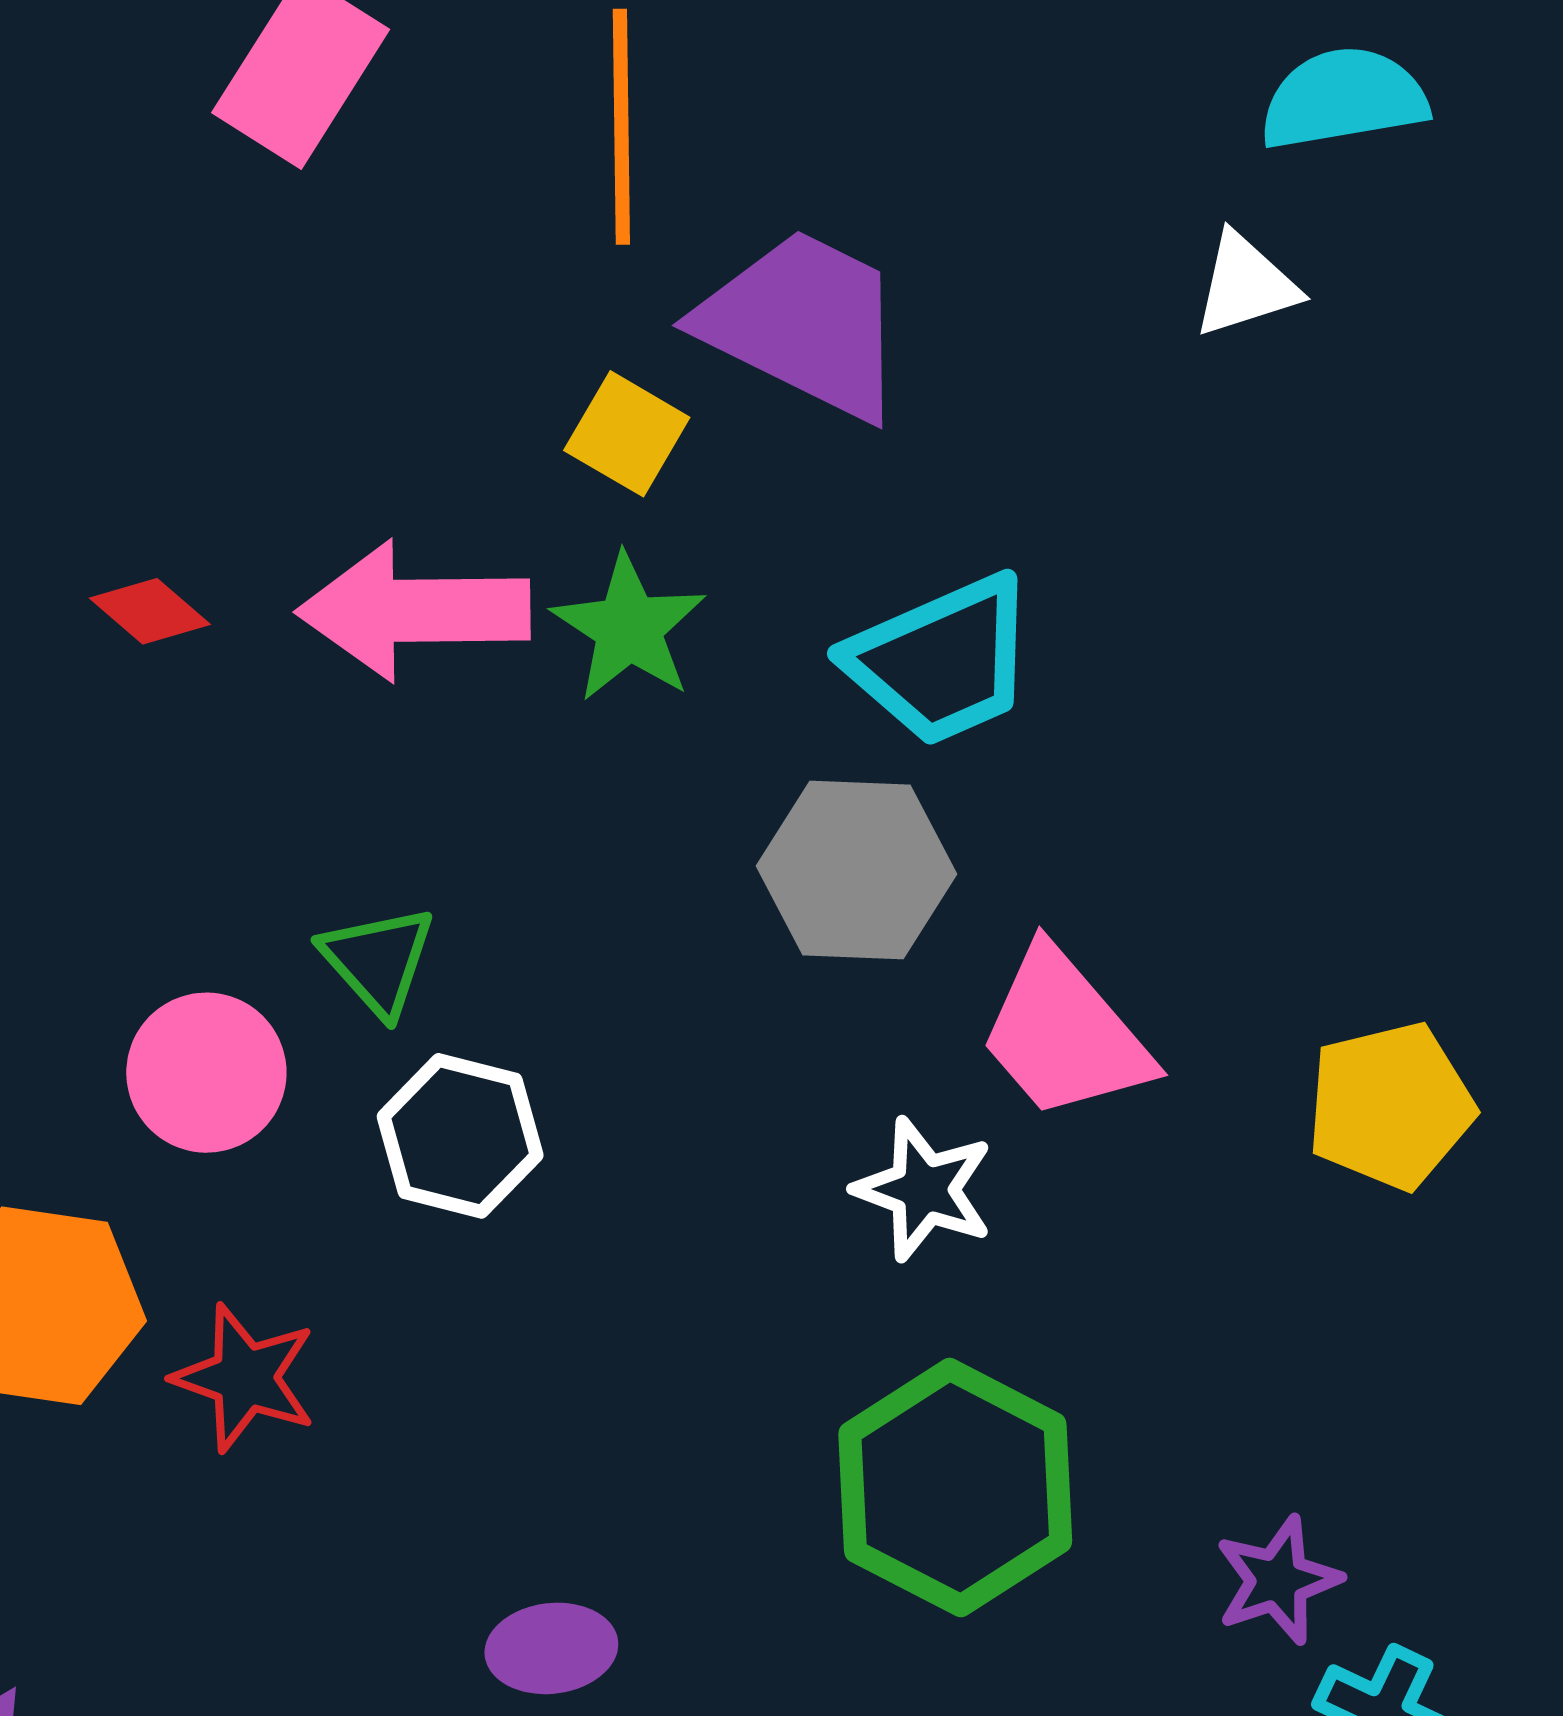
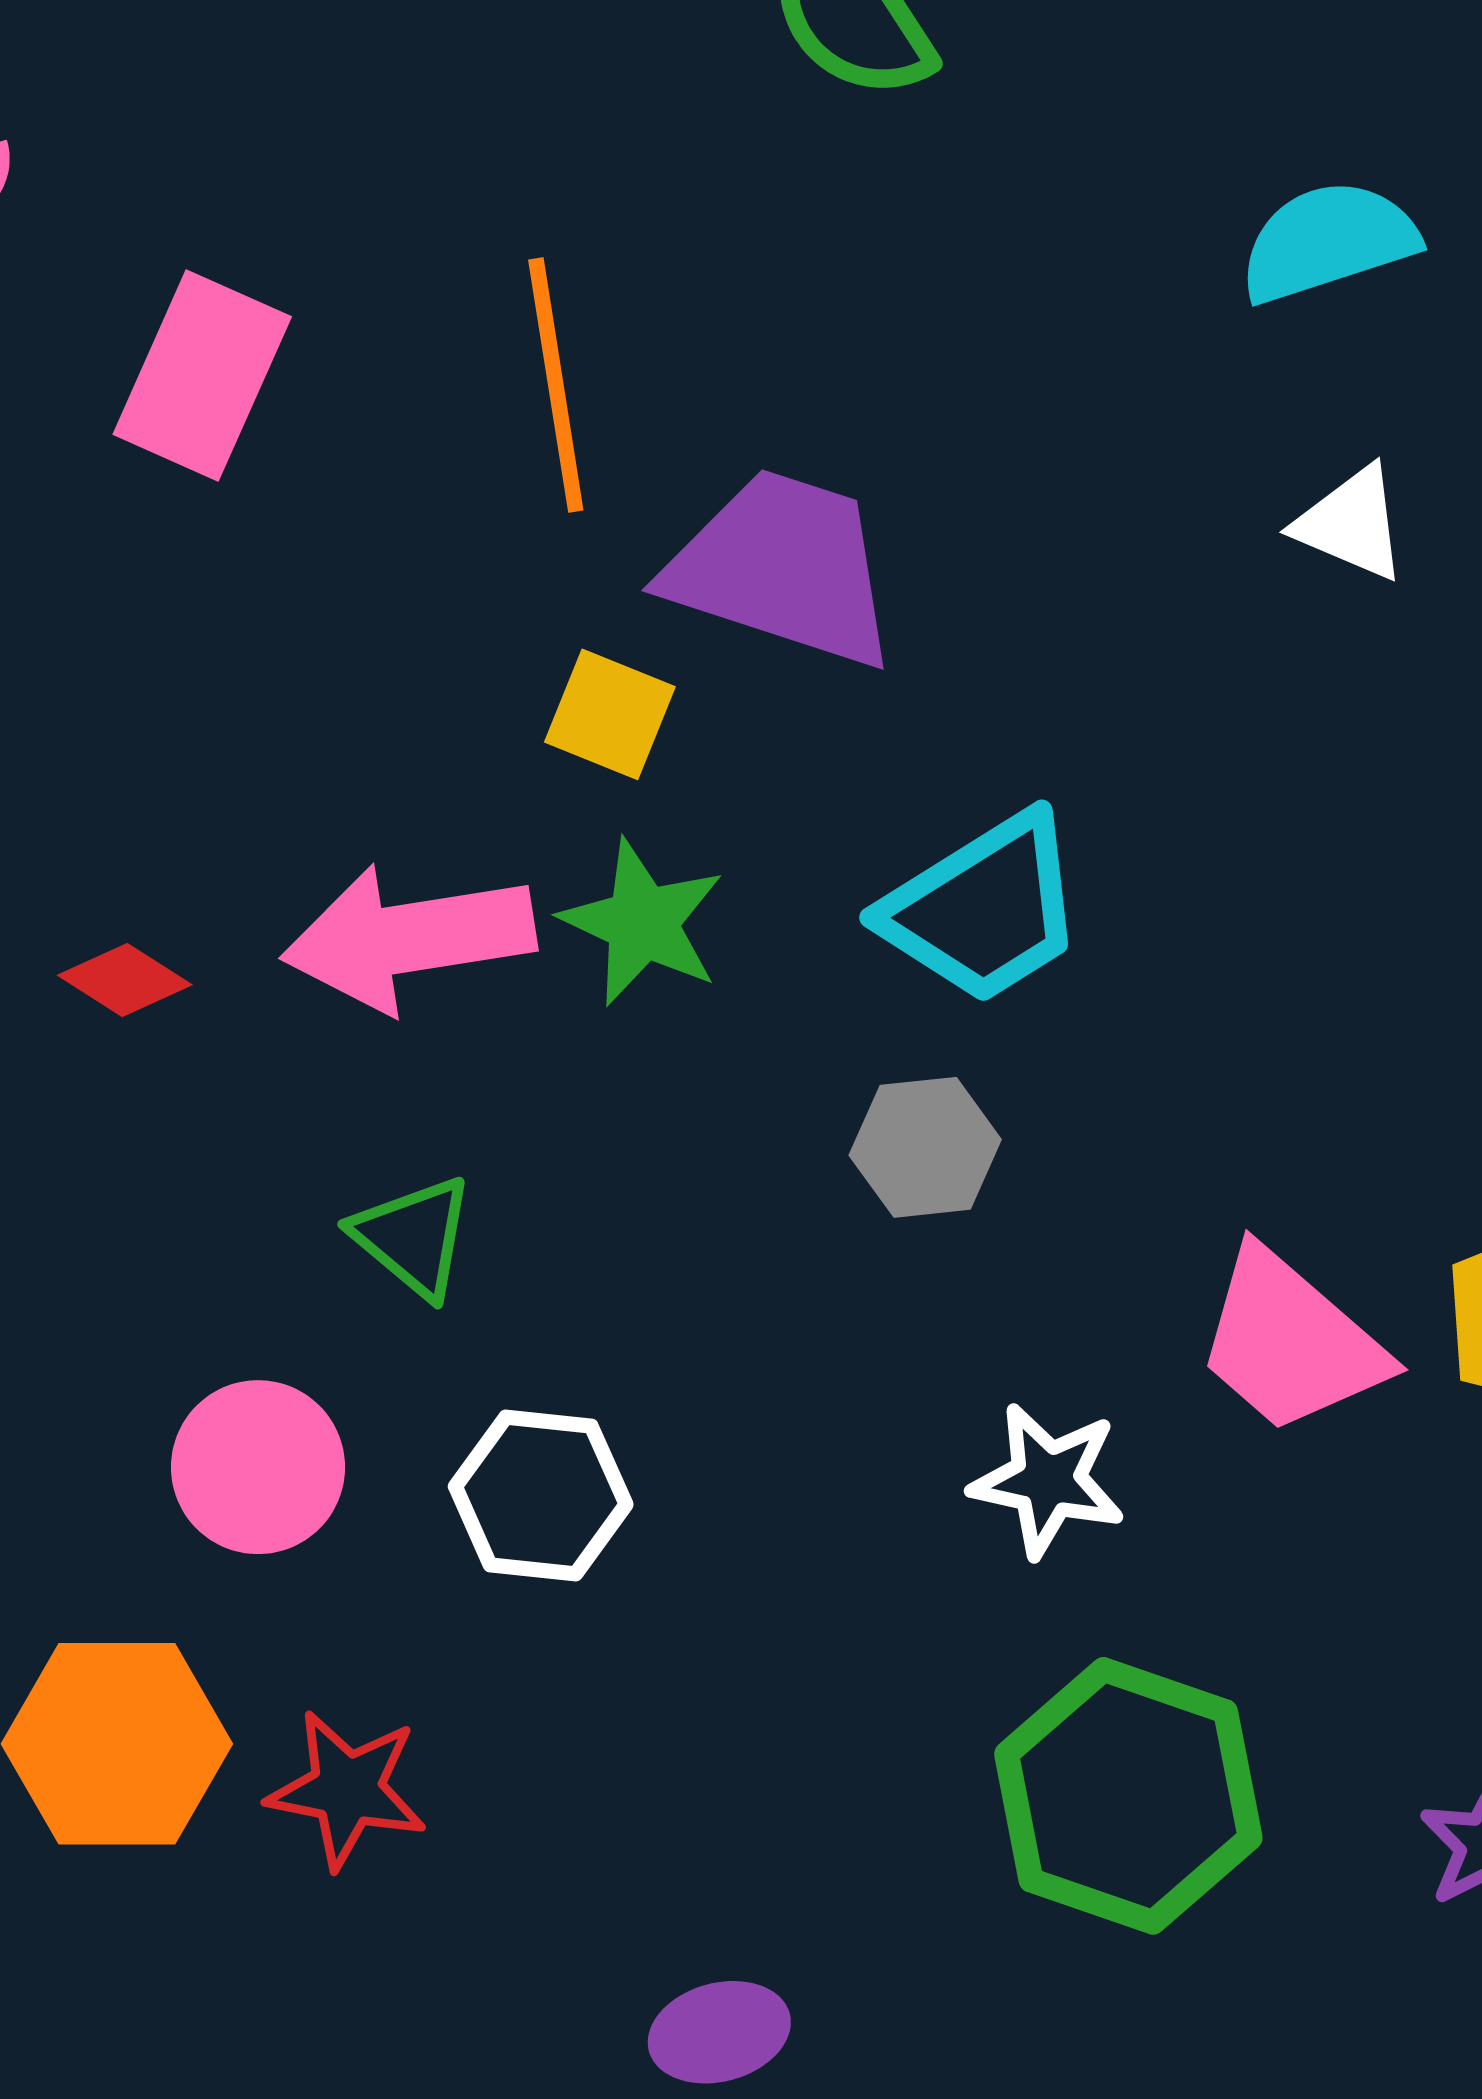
white triangle: (1246, 285) -> (1351, 523), moved, turned 49
gray hexagon: (856, 870) -> (925, 1147), size x0.7
green triangle: (378, 960) -> (413, 1237), moved
pink trapezoid: (1065, 1034) -> (1291, 1342), moved

